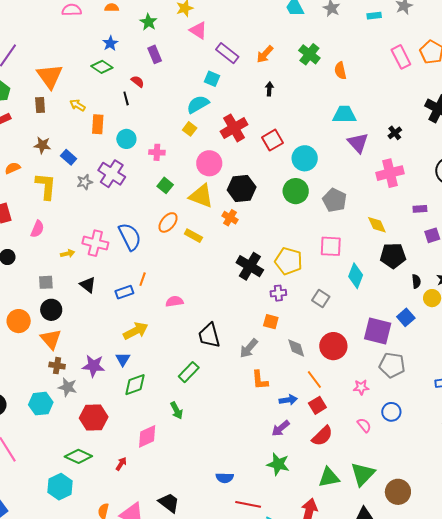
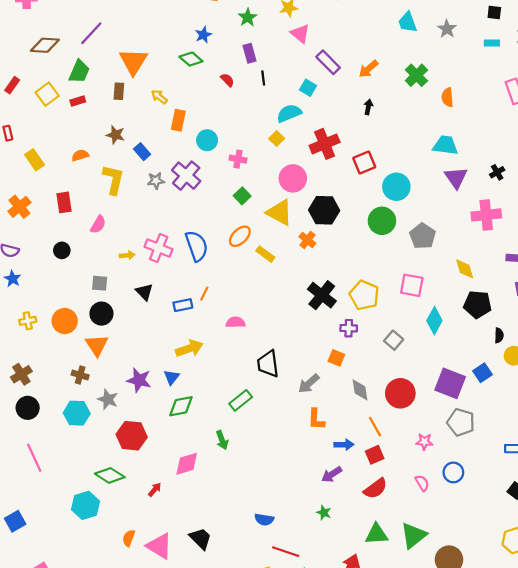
black line: (126, 98) -> (263, 78), moved
brown cross: (57, 366) -> (80, 375), moved
green star: (278, 464) -> (324, 513), size x0.6

